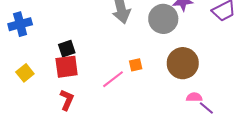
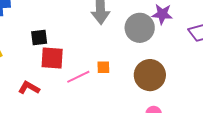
red square: (67, 67) -> (52, 58), moved
red L-shape: (67, 100) -> (29, 88), turned -95

